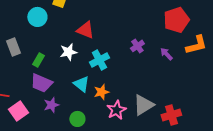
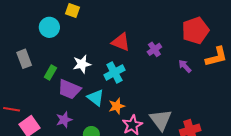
red triangle: (85, 30) -> (121, 42), moved
purple cross: (137, 46) -> (154, 49), moved
purple trapezoid: (41, 83) -> (69, 89), moved
gray triangle: (143, 105) -> (161, 120), turned -35

